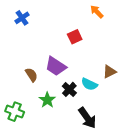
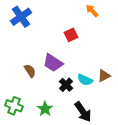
blue cross: (22, 18) -> (21, 17), size x1.5
brown triangle: (109, 72) -> (104, 76), moved
green star: (47, 100) -> (45, 109), moved

